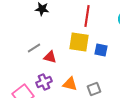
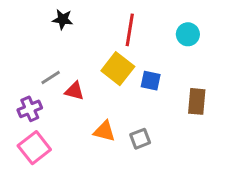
yellow square: (79, 42) -> (118, 69), turned 30
purple cross: (44, 82) -> (30, 109), moved

